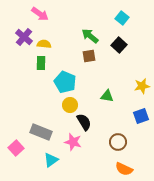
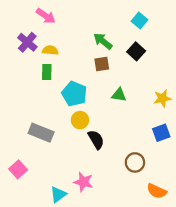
green triangle: (107, 96) -> (119, 95), moved
gray rectangle: (41, 132) -> (41, 133), moved
pink star: (73, 142) -> (83, 182), moved
cyan triangle: (51, 160) -> (58, 195), moved
orange semicircle: (124, 169) -> (157, 191), moved

